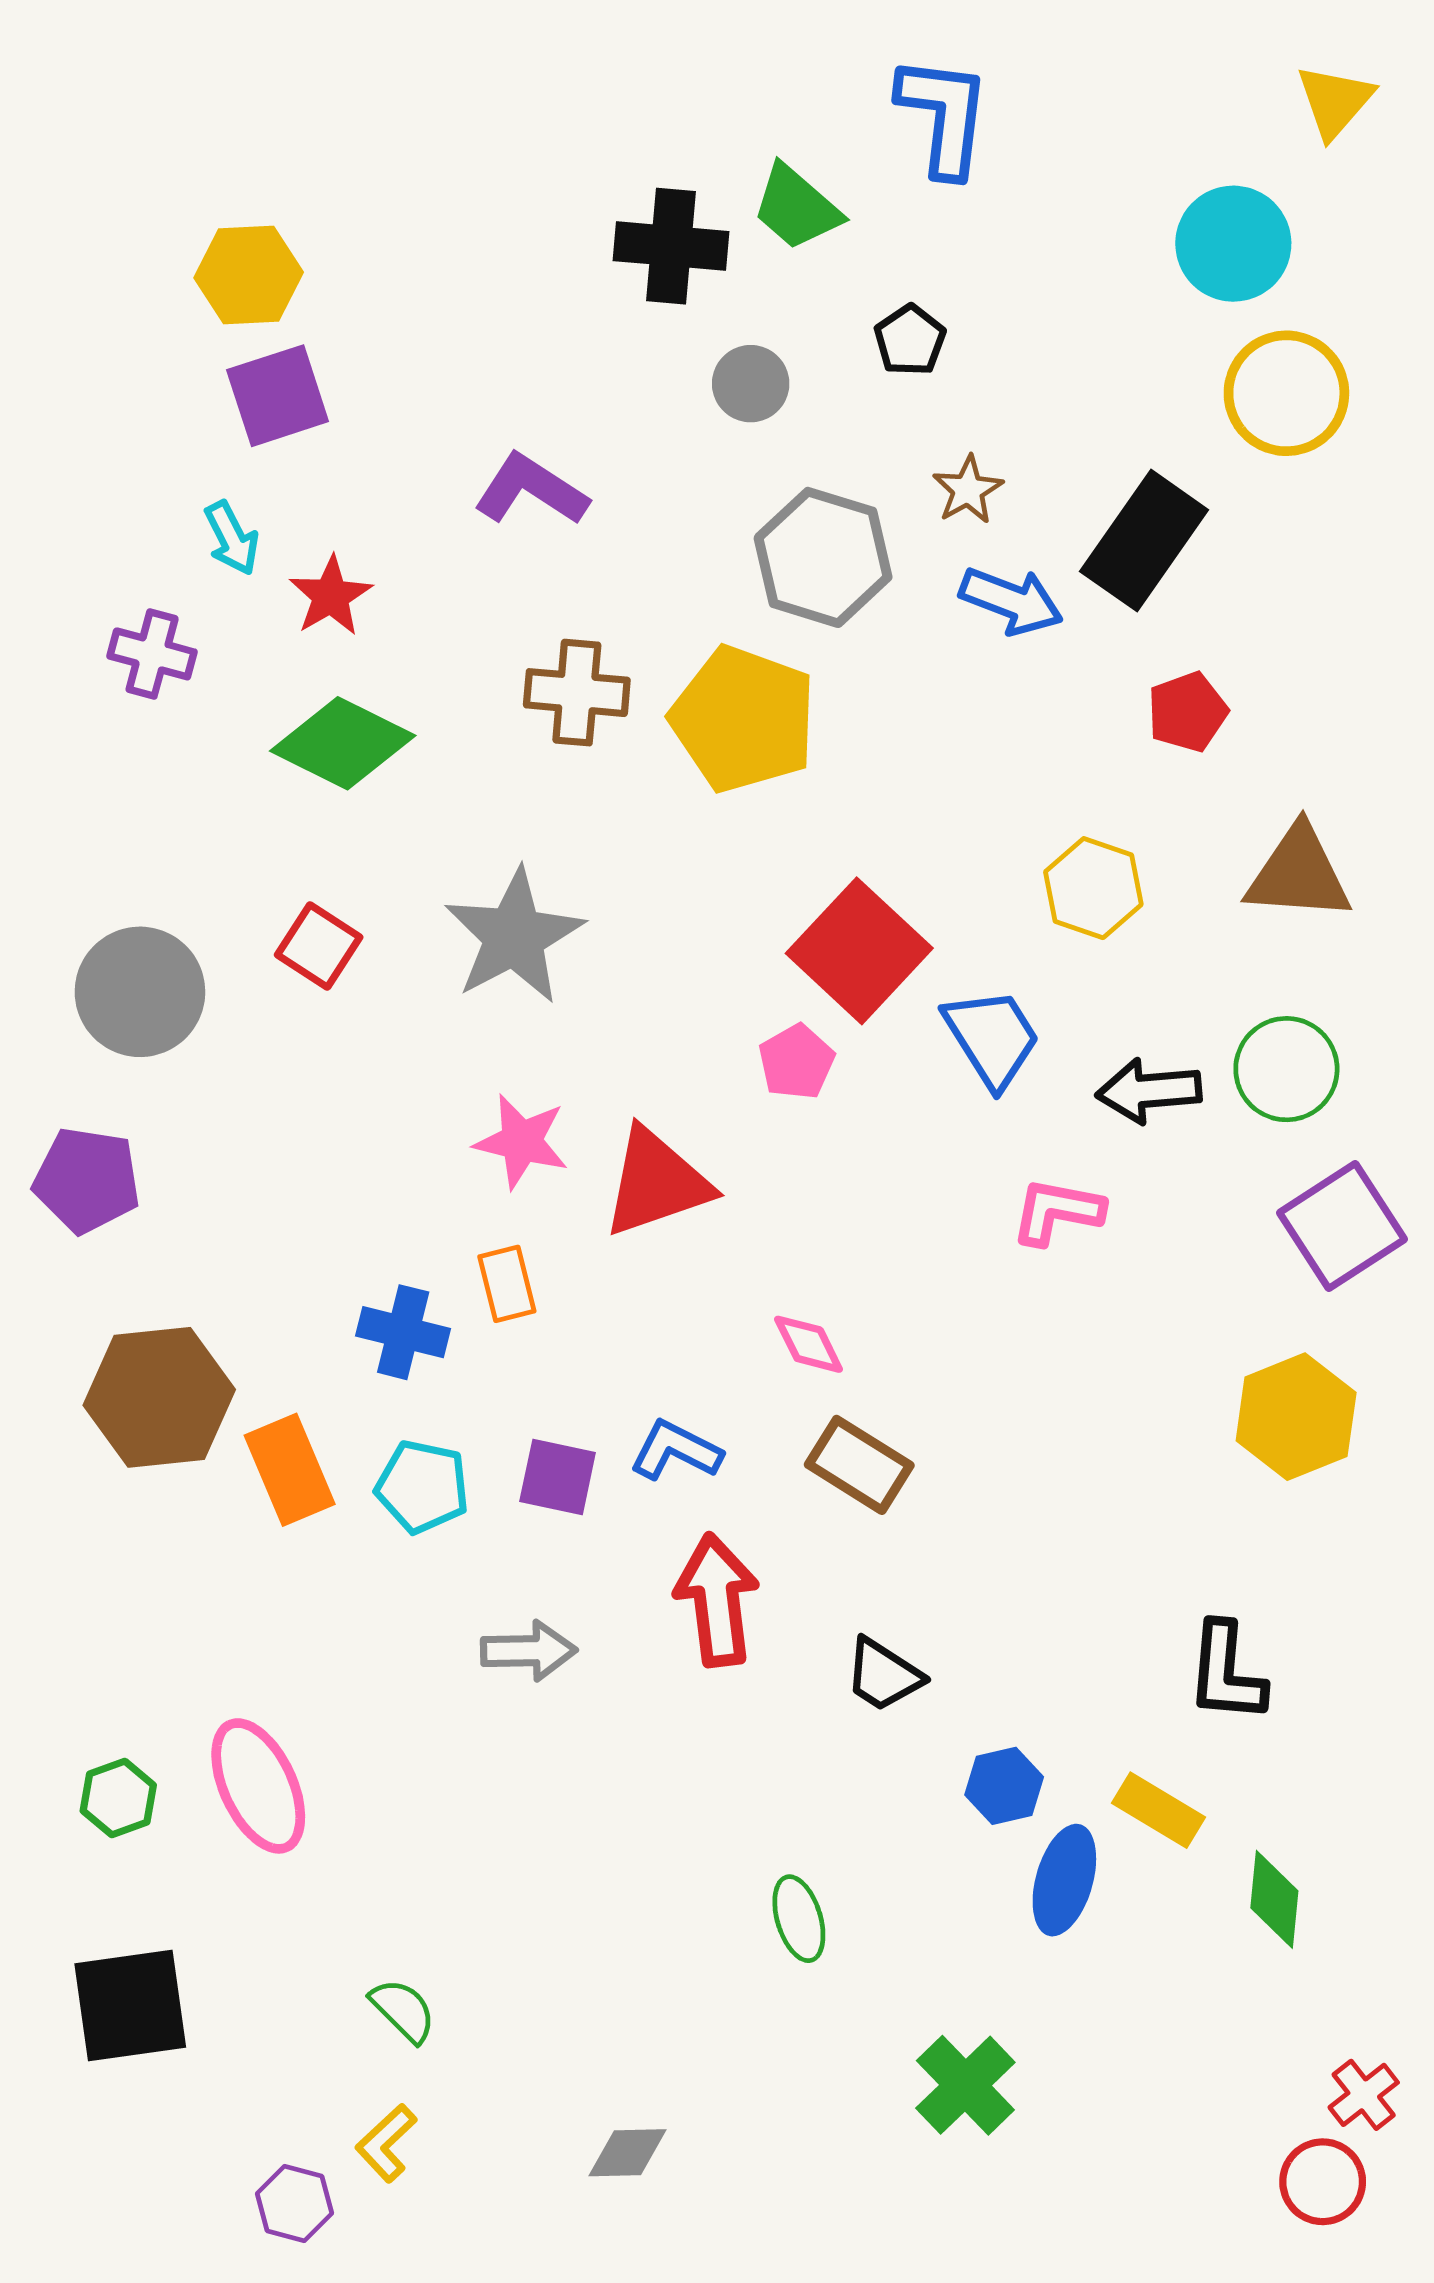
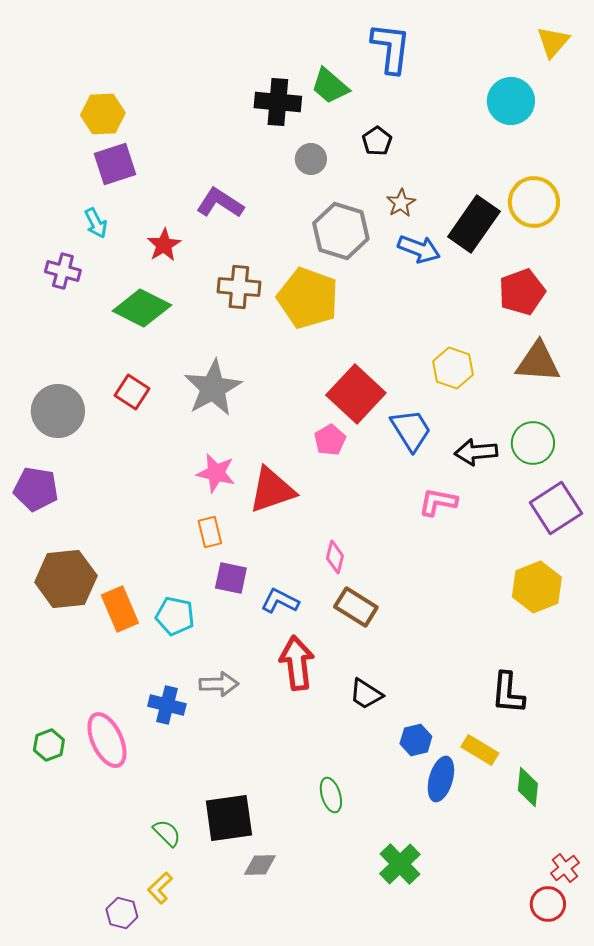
yellow circle: (1286, 393) -> (534, 202), moved
red star: (331, 596) -> (164, 245), moved
red pentagon: (1187, 712) -> (522, 292), moved, size x1.4
blue cross: (403, 1332) -> (167, 705), moved
pink diamond: (809, 1344) -> (335, 557), turned 40
purple square: (558, 1477) -> (231, 578), moved
black square: (130, 2006) -> (229, 818), moved
gray diamond: (628, 2153) -> (260, 865), moved

